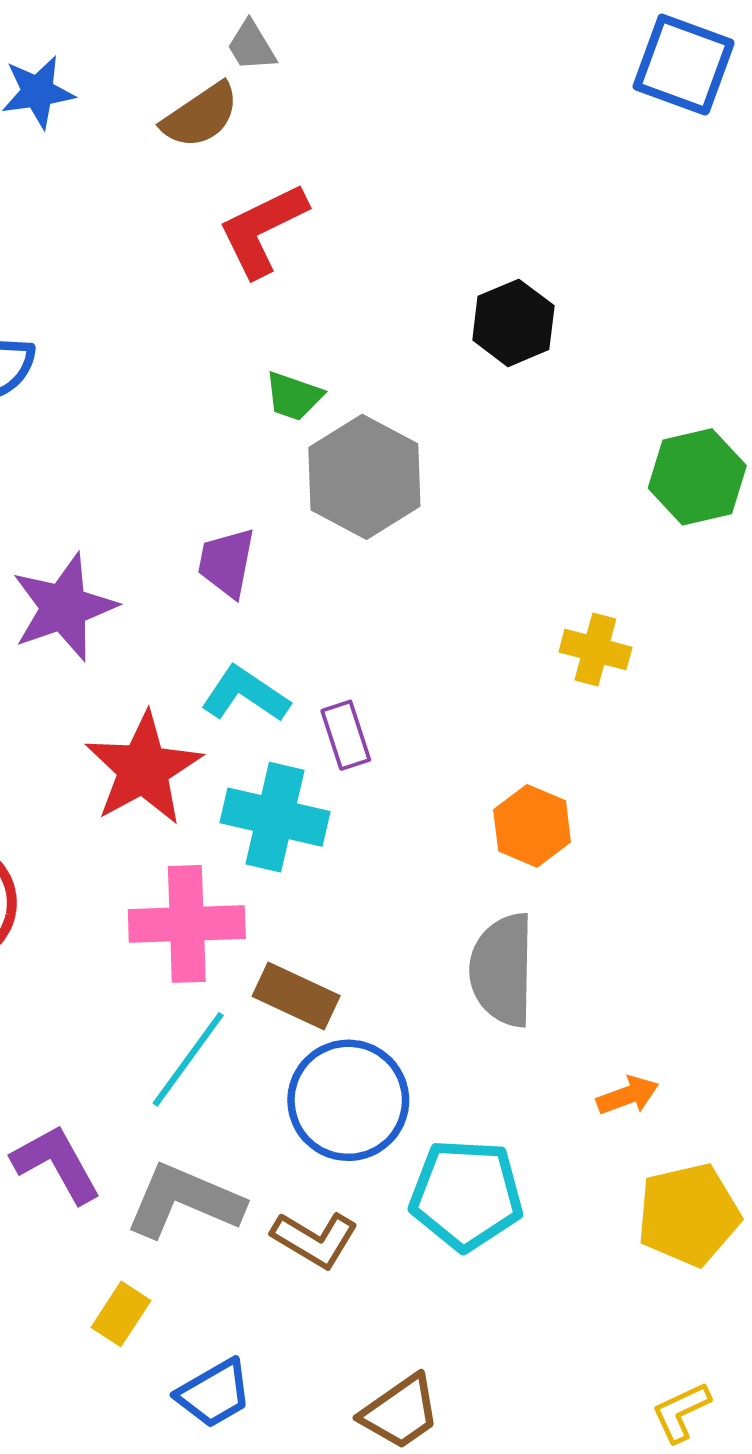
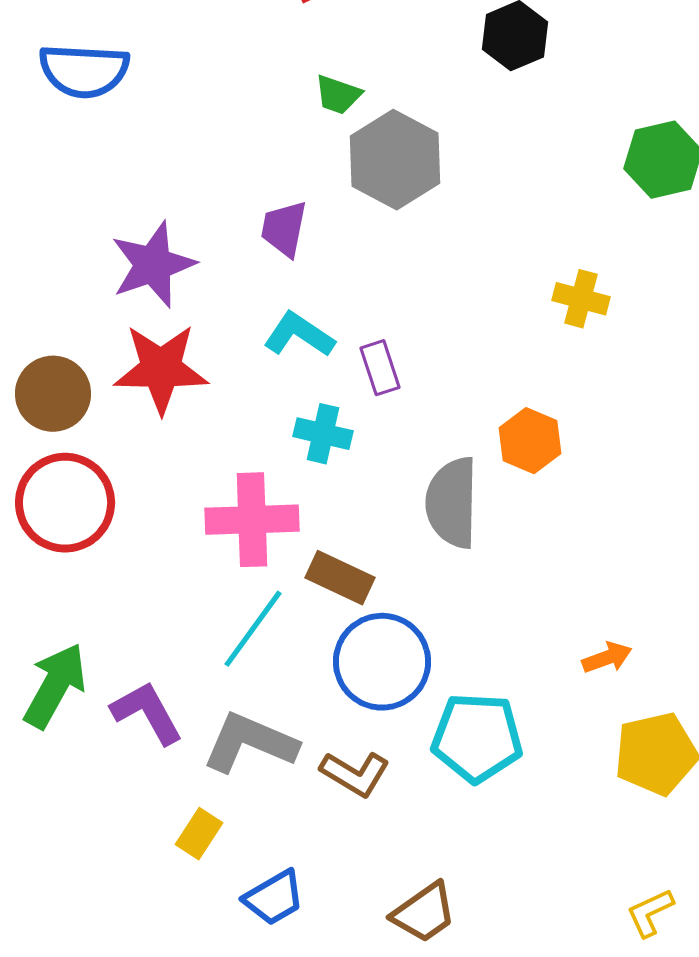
red star: (143, 769) -> (161, 369), moved, turned 30
cyan cross: (275, 817) -> (323, 434), size x0.7
gray semicircle: (502, 970) -> (452, 503), moved

